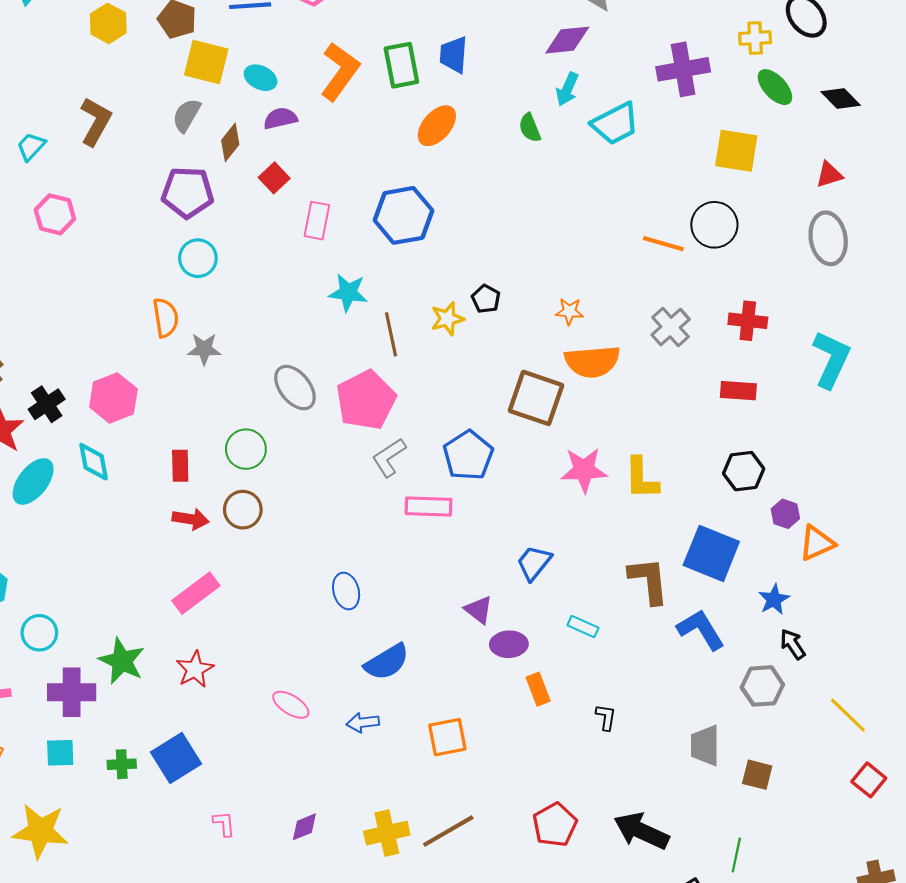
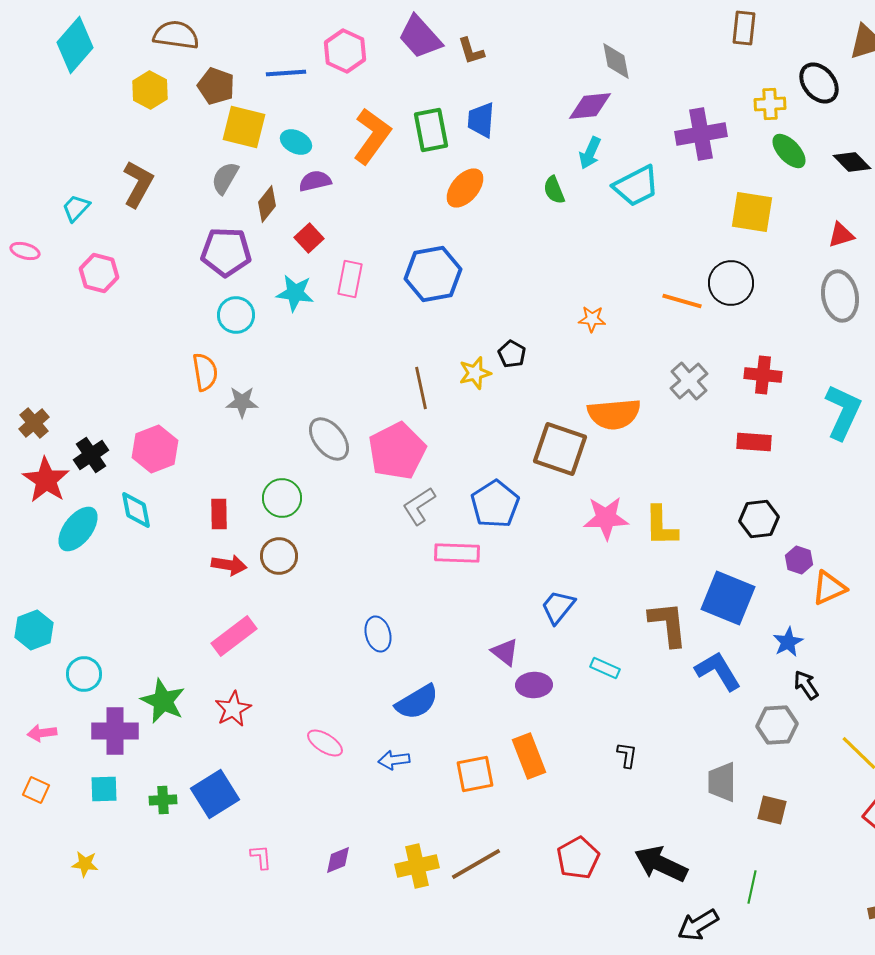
cyan star: (348, 293) -> (295, 293), moved
orange star: (569, 311) -> (592, 319), moved
orange rectangle: (538, 689) -> (529, 756), moved, size x1.4
yellow star: (40, 831) -> (85, 864), size x0.5

